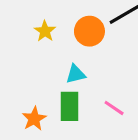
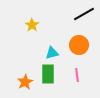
orange circle: (89, 31) -> (79, 45), moved
pink line: (114, 108) -> (77, 75), turned 48

